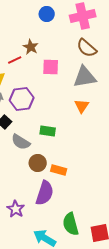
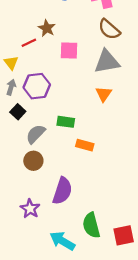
gray semicircle: (21, 142) -> (36, 134), turned 102
brown circle: (38, 163) -> (33, 161), moved
orange rectangle: (59, 170) -> (85, 145), moved

